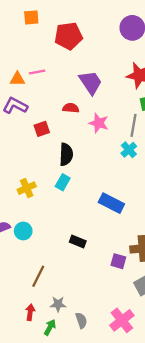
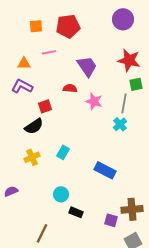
orange square: (31, 17) -> (36, 26), moved
pink line: (37, 72) -> (49, 52), moved
black semicircle: (66, 154) -> (34, 126), moved, turned 54
cyan circle: (23, 231) -> (61, 194), moved
black rectangle: (78, 241) -> (76, 212), moved

